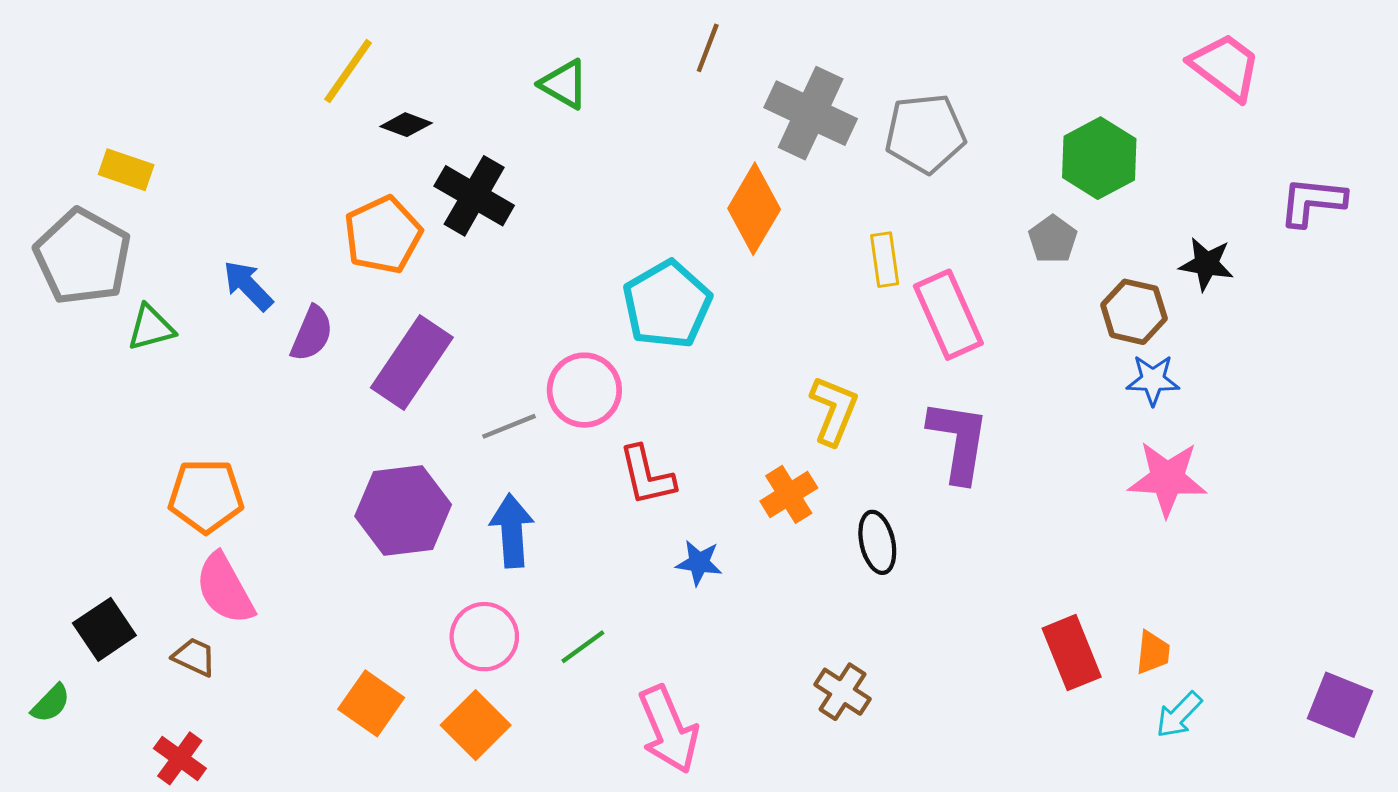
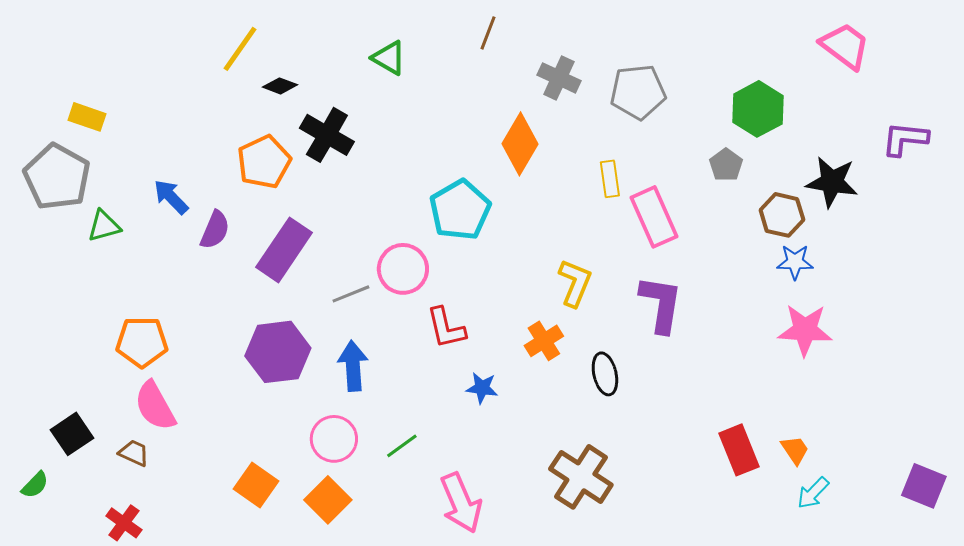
gray cross: (811, 113) -> (559, 78), size x0.7
black star: (1206, 264) -> (832, 182), size x1.4
orange trapezoid: (1153, 653) -> (795, 450), turned -40
brown cross: (843, 692) -> (581, 477), size x1.6

